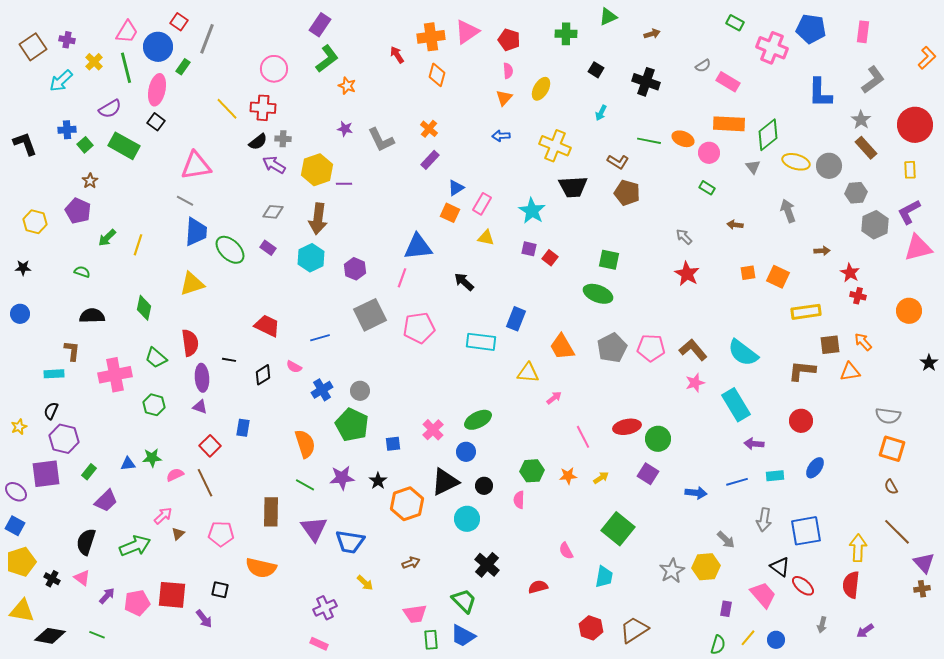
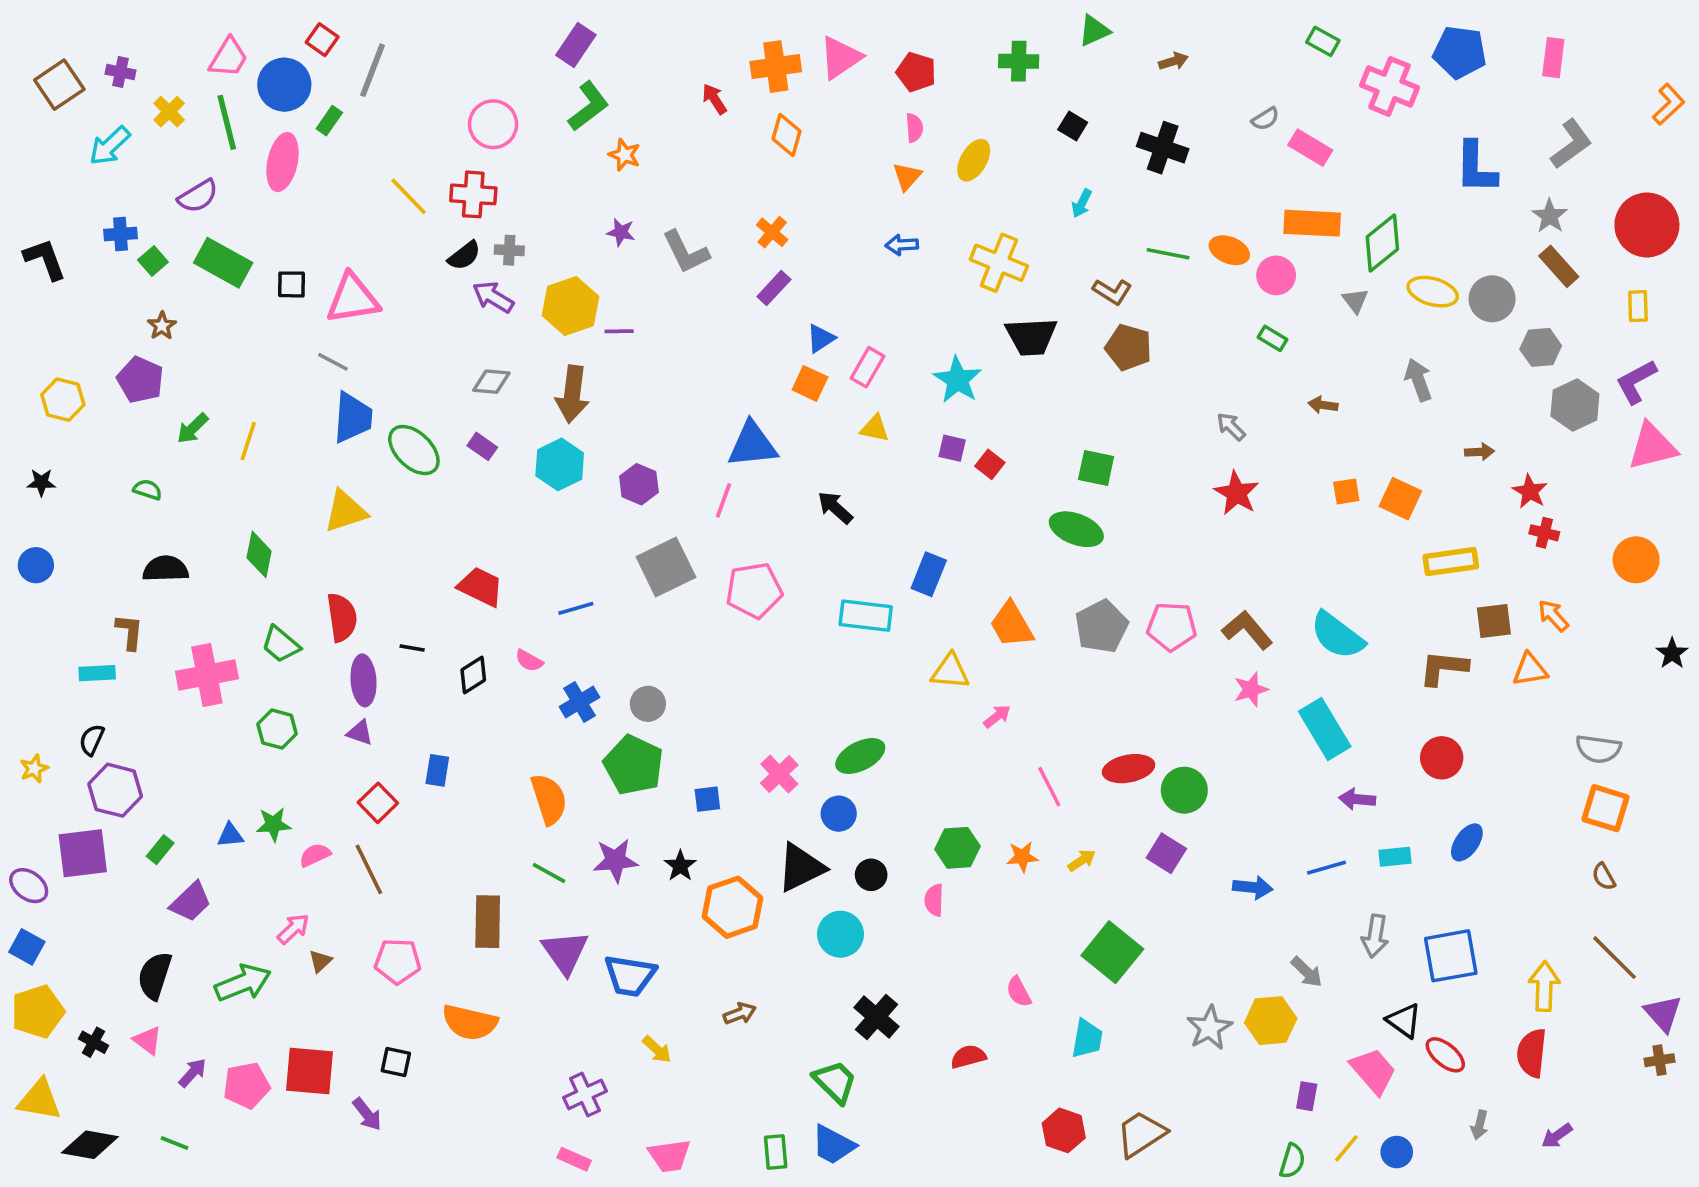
black square: (156, 122) -> (292, 284), moved, turned -36
pink trapezoid: (415, 614) -> (670, 1156), moved

